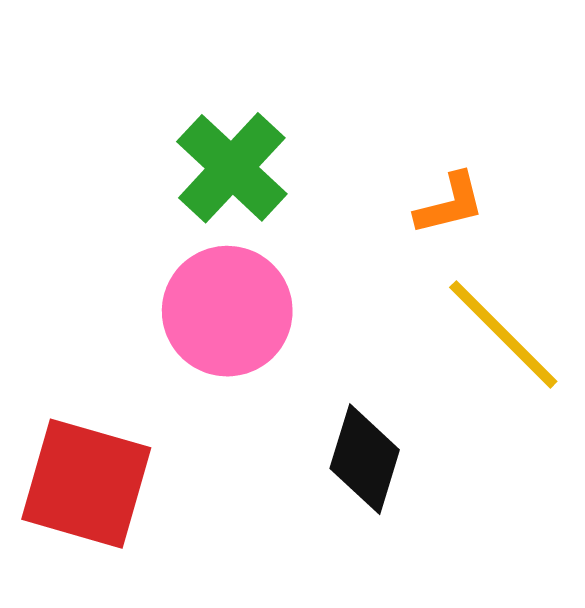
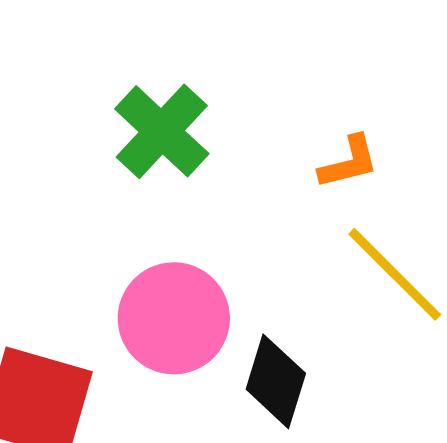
pink circle: (227, 311) -> (174, 318), moved

